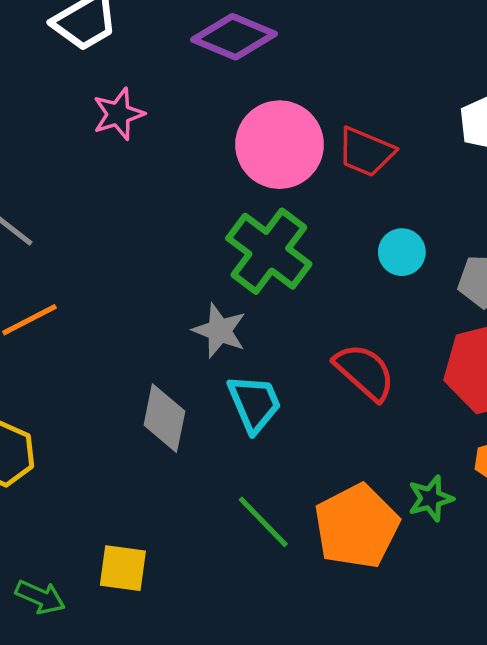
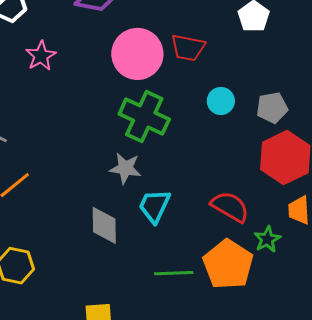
red semicircle: (364, 372) -> (230, 207), moved
cyan trapezoid: (254, 403) -> (154, 206), turned -120
green line: (263, 522) -> (174, 273), turned -36

